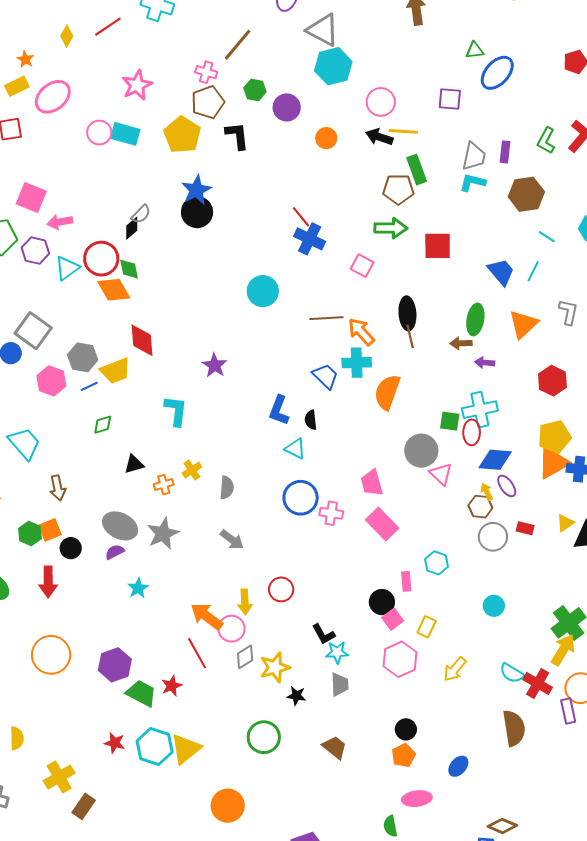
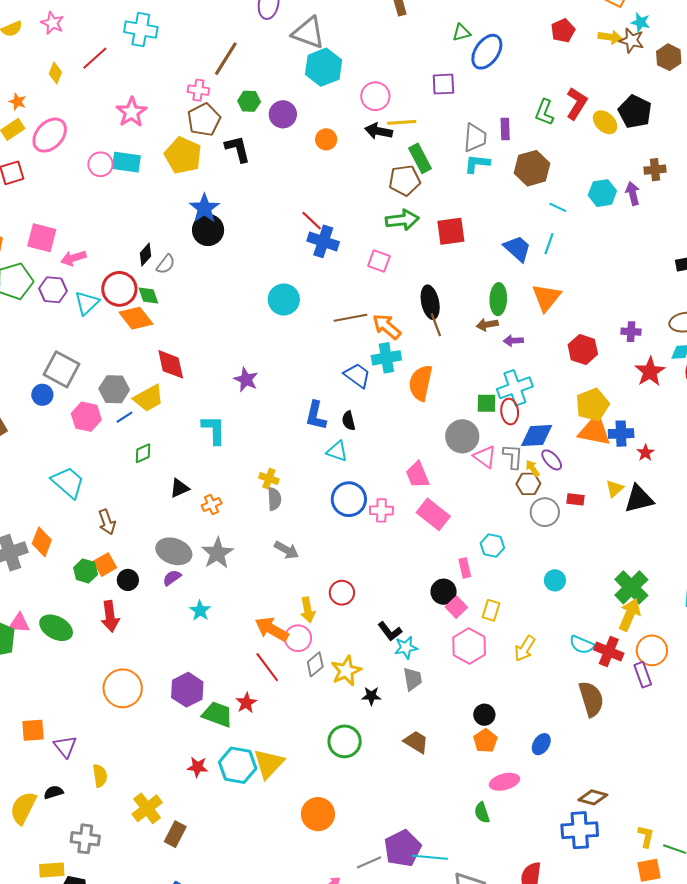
gray semicircle: (141, 214) -> (166, 264), moved
gray L-shape: (568, 312) -> (513, 456), moved
orange triangle: (553, 463) -> (595, 431), turned 48
yellow cross: (192, 470) -> (269, 479), moved, turned -30

